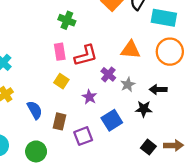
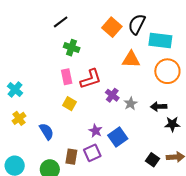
orange triangle: (131, 50) -> (131, 59), moved
purple star: (89, 97) -> (95, 131), moved
black star: (144, 109) -> (172, 124), moved
brown rectangle: (59, 121) -> (71, 157), moved

